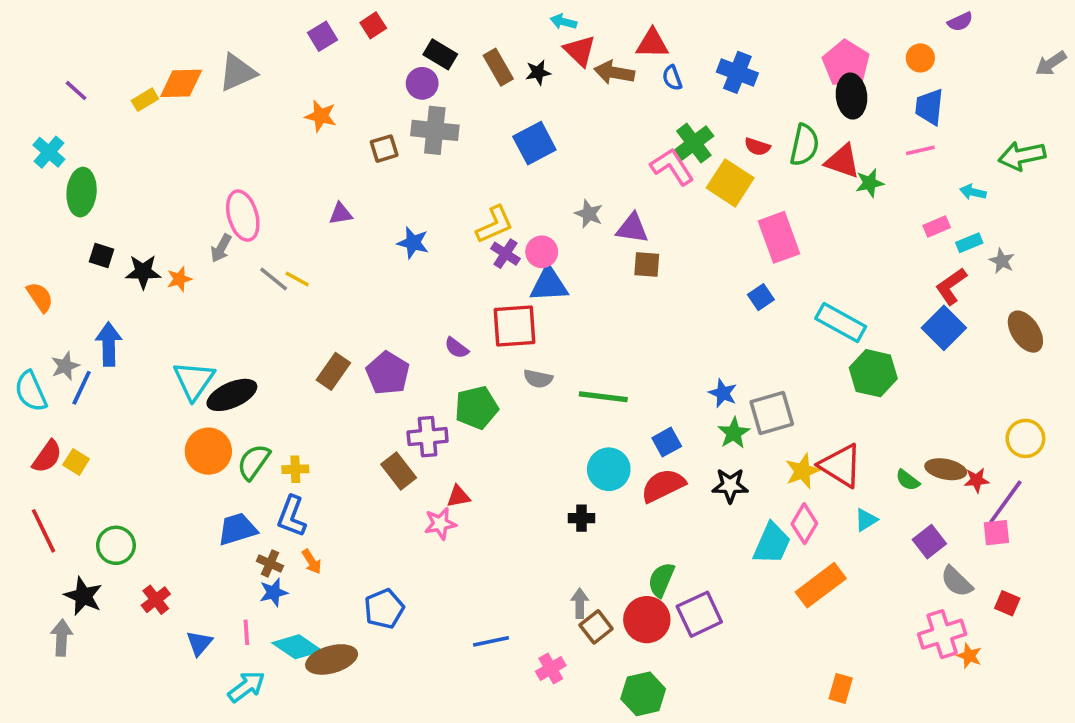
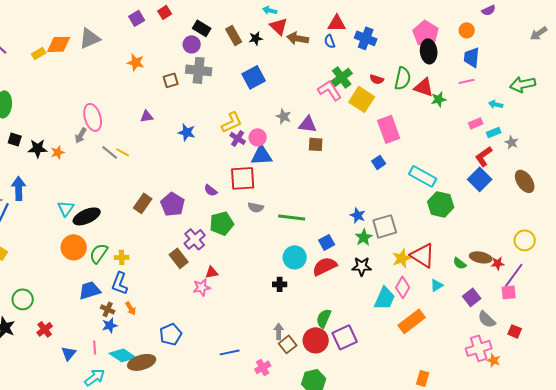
red triangle: (652, 43) -> (337, 23), moved
cyan triangle: (194, 380) -> (66, 208), size x0.7
purple cross: (428, 437) -> (195, 239), turned -35

